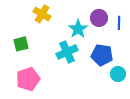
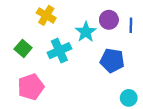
green square: (21, 44) -> (23, 48), turned -35
cyan cross: (67, 52) -> (59, 51), moved
cyan circle: (118, 74) -> (129, 98), moved

